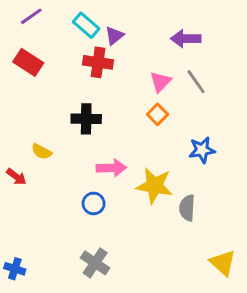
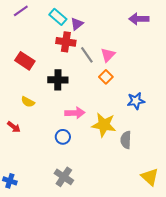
purple arrow: (186, 39) -> (139, 19), moved
red rectangle: (28, 62) -> (25, 61), moved
gray line: (196, 82) -> (87, 55), moved
red arrow: (16, 177) -> (14, 127), moved

